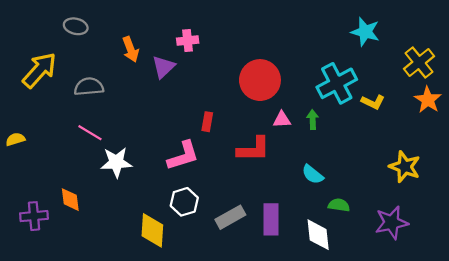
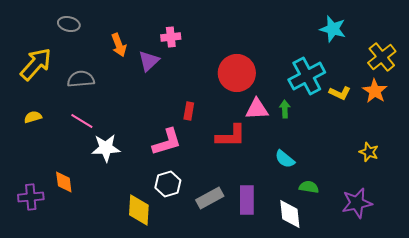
orange star: (428, 100) -> (375, 91), moved
pink triangle: (282, 120) -> (257, 109), size x1.4
yellow semicircle: (15, 139) -> (33, 117), moved
yellow star: (405, 167) -> (369, 152), size x0.7

